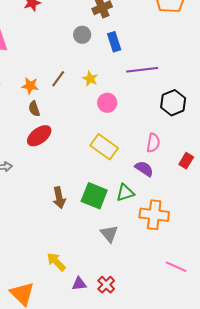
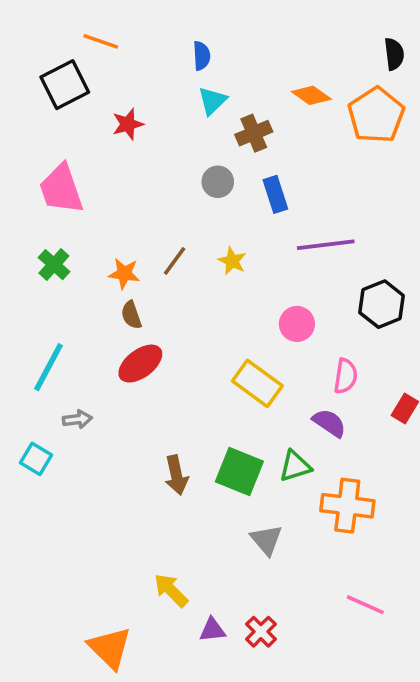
pink circle: (107, 103) -> (297, 324), moved
pink line: (176, 267) -> (365, 605), moved

